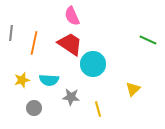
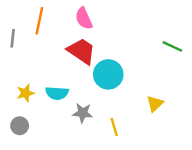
orange line: (34, 43) -> (39, 21), moved
gray circle: (34, 108) -> (20, 126), moved

